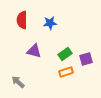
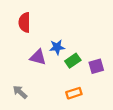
blue star: (50, 23) -> (57, 47), moved
orange rectangle: (66, 72) -> (74, 93), moved

